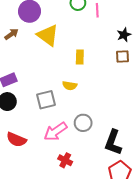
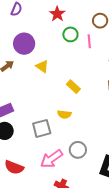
yellow triangle: (48, 35) -> (42, 66), size x0.6
yellow rectangle: (80, 57) -> (73, 87), turned -48

